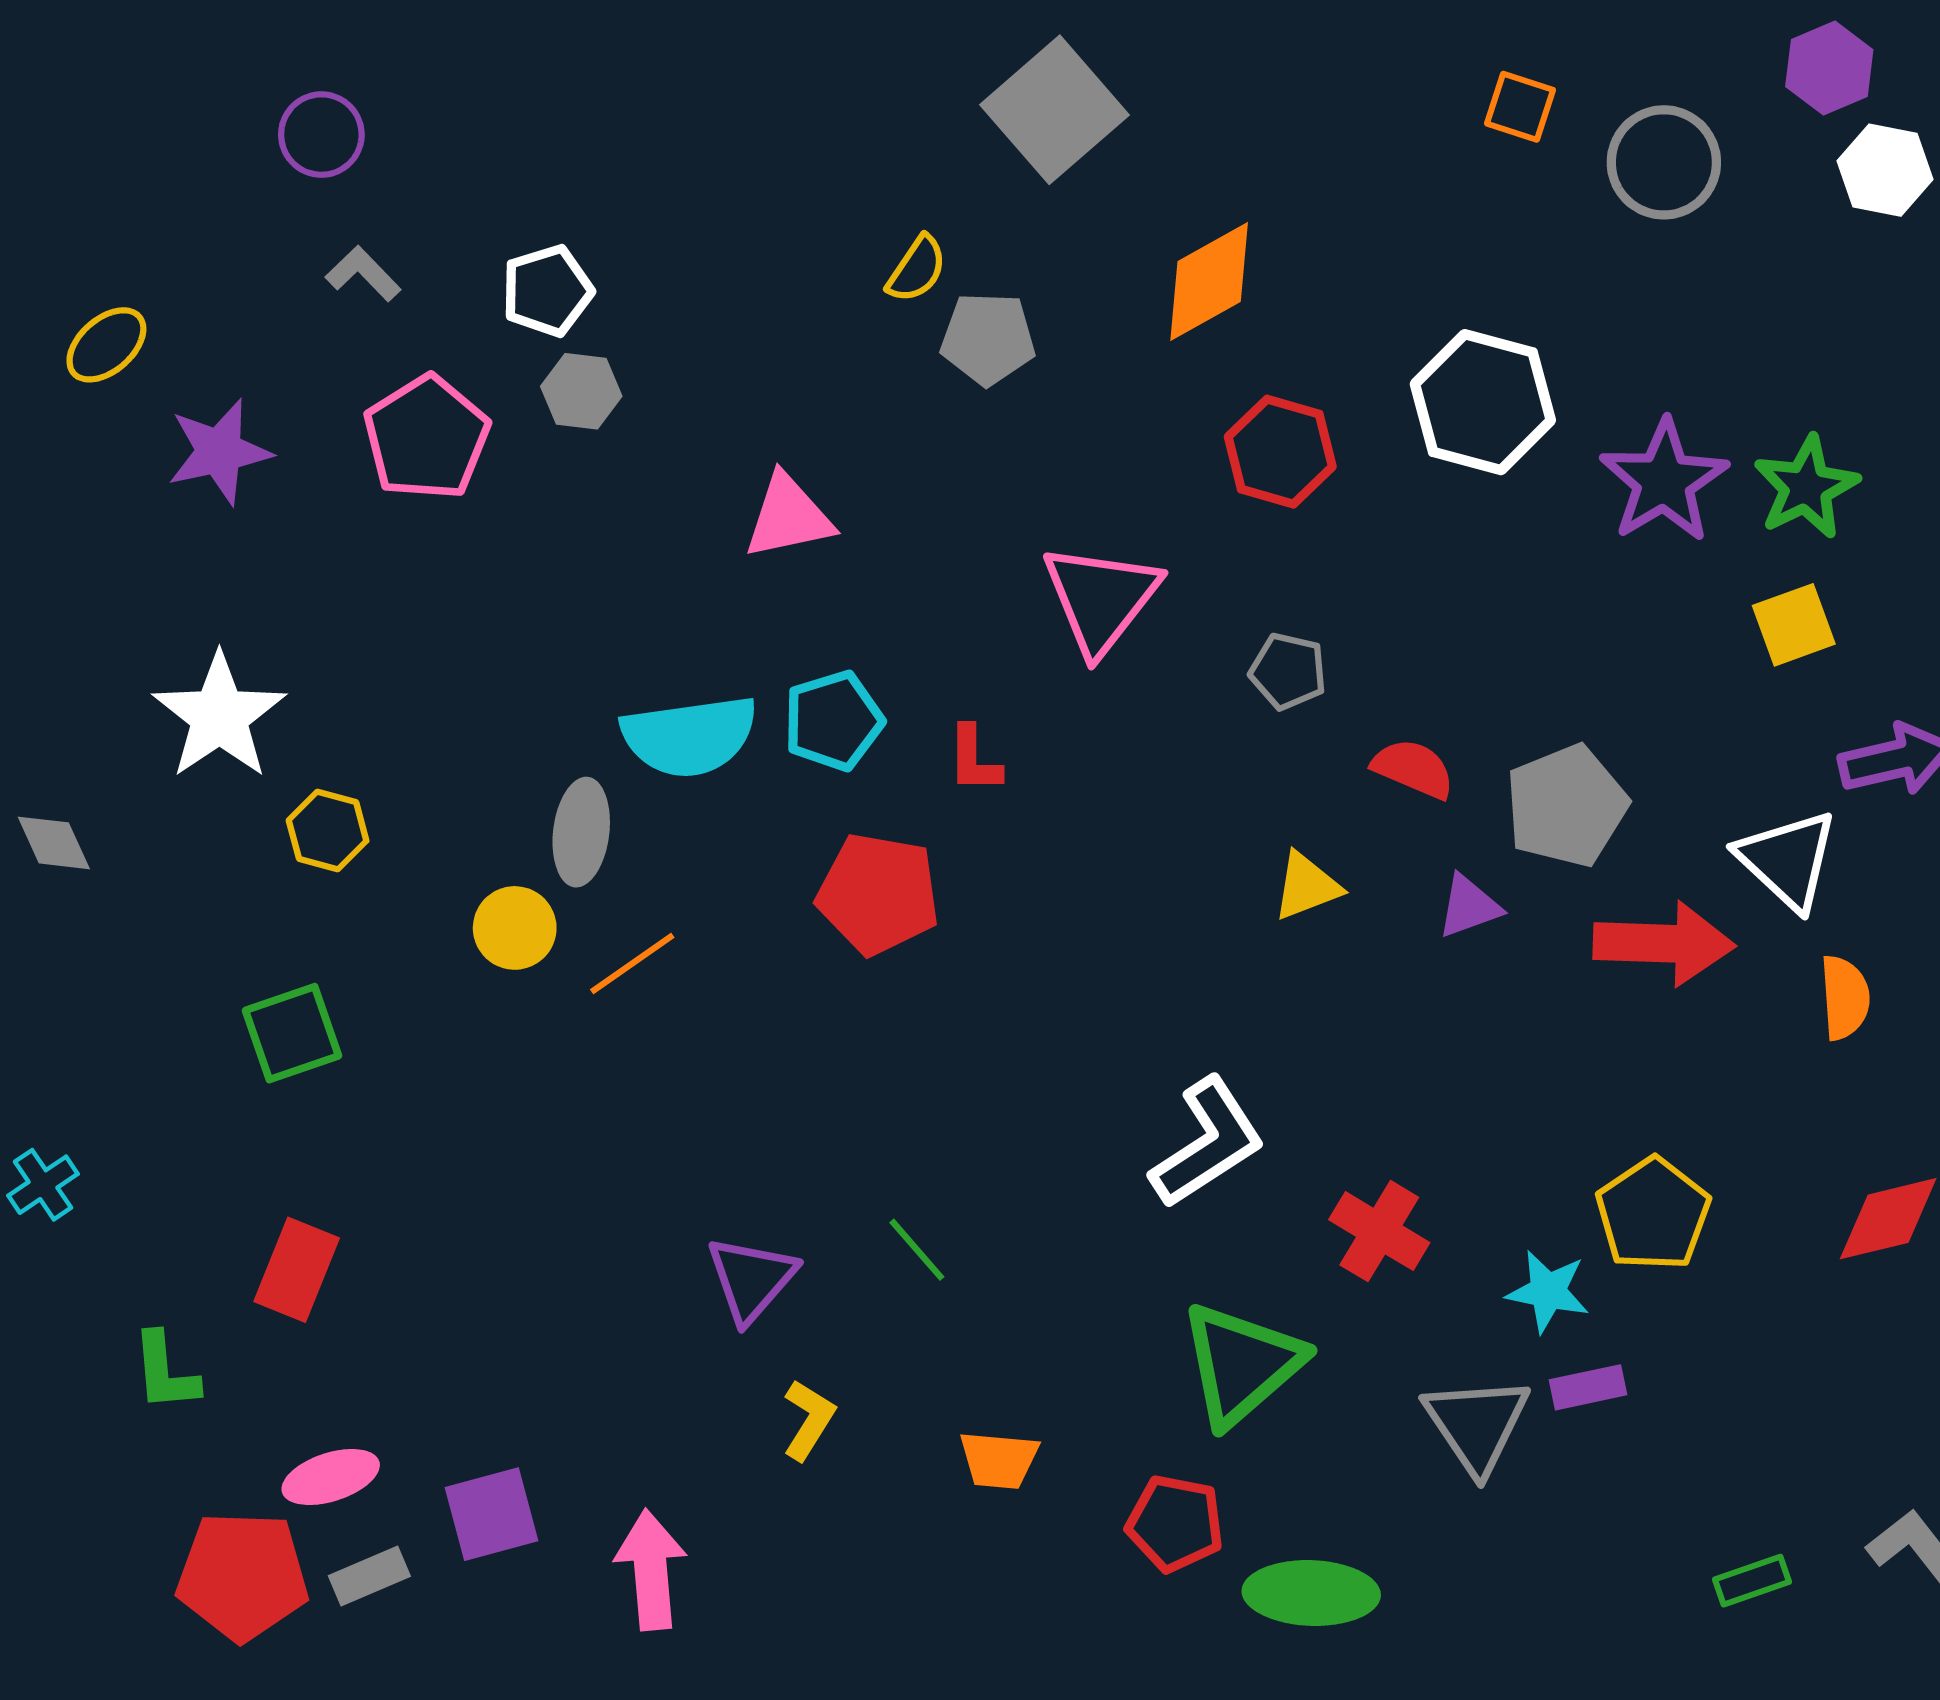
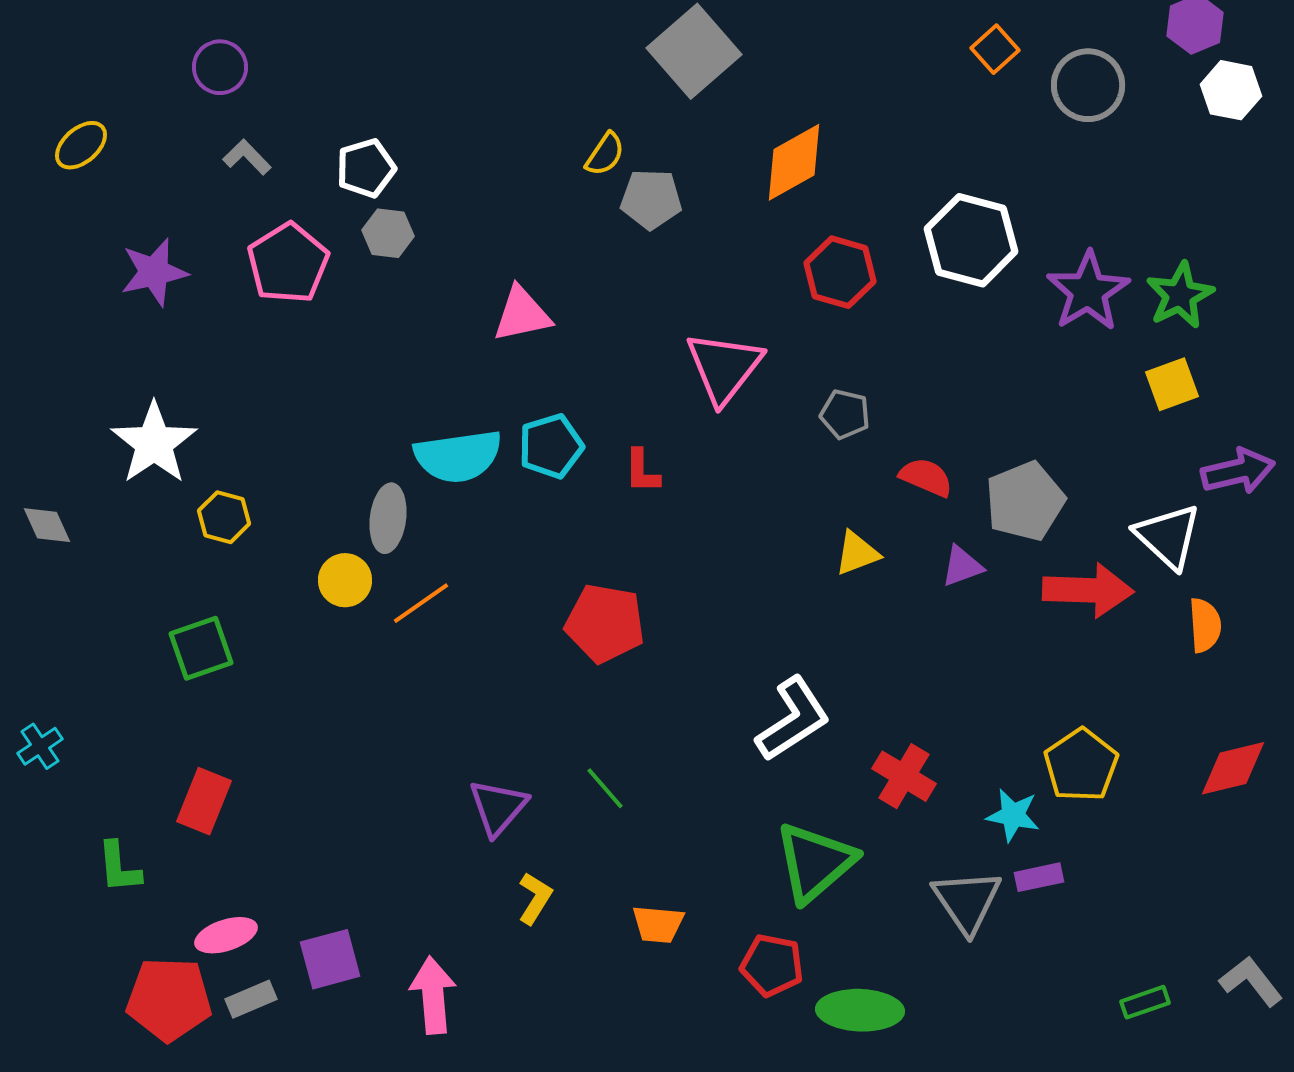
orange square: (1520, 107) -> (995, 49), turned 30
yellow ellipse: (106, 345) -> (81, 145), moved
red pentagon: (878, 894) -> (605, 623), moved

